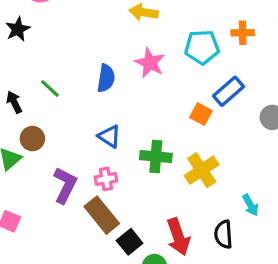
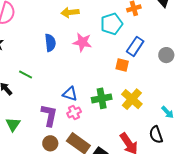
blue semicircle: (106, 78) -> (50, 43), moved
brown circle: (32, 139) -> (50, 143), moved
pink cross: (106, 179) -> (74, 113), moved
purple L-shape: (65, 185) -> (49, 115), moved

